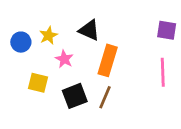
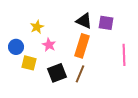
black triangle: (89, 30) -> (84, 21), moved
purple square: (167, 30) -> (106, 23), moved
blue circle: (21, 42) -> (16, 47), moved

